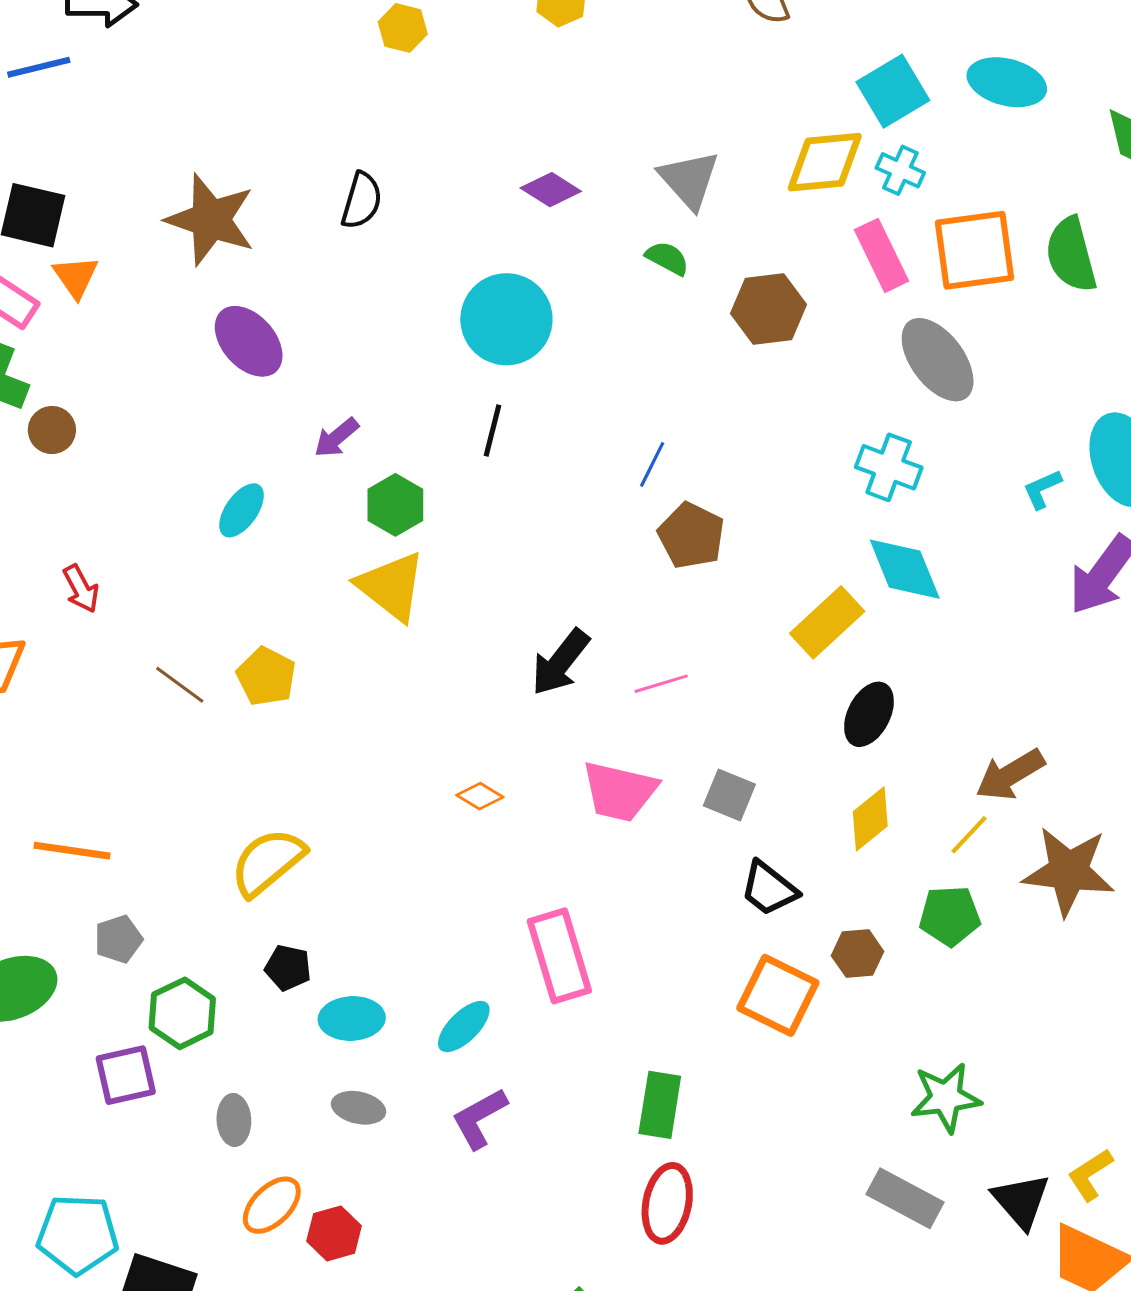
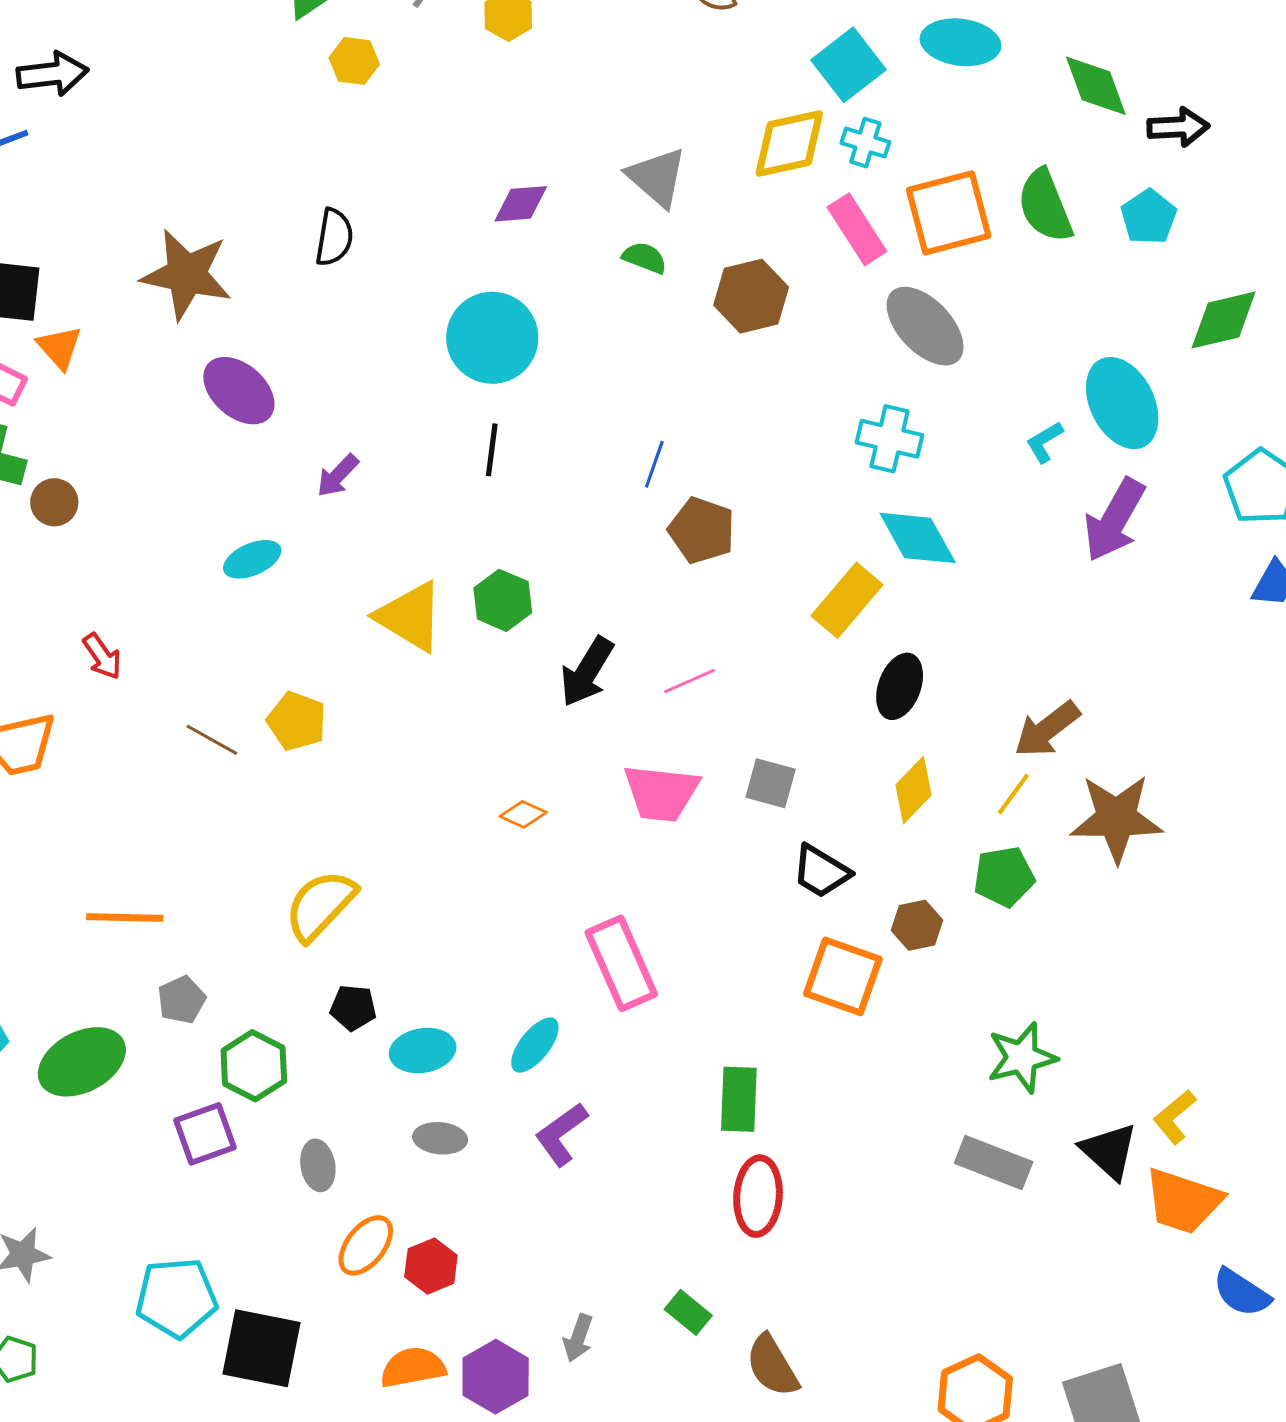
purple diamond: (551, 190) -> (521, 204), turned -30
green hexagon: (395, 505) -> (503, 600), moved
cyan ellipse: (242, 510) -> (252, 559), turned 38

